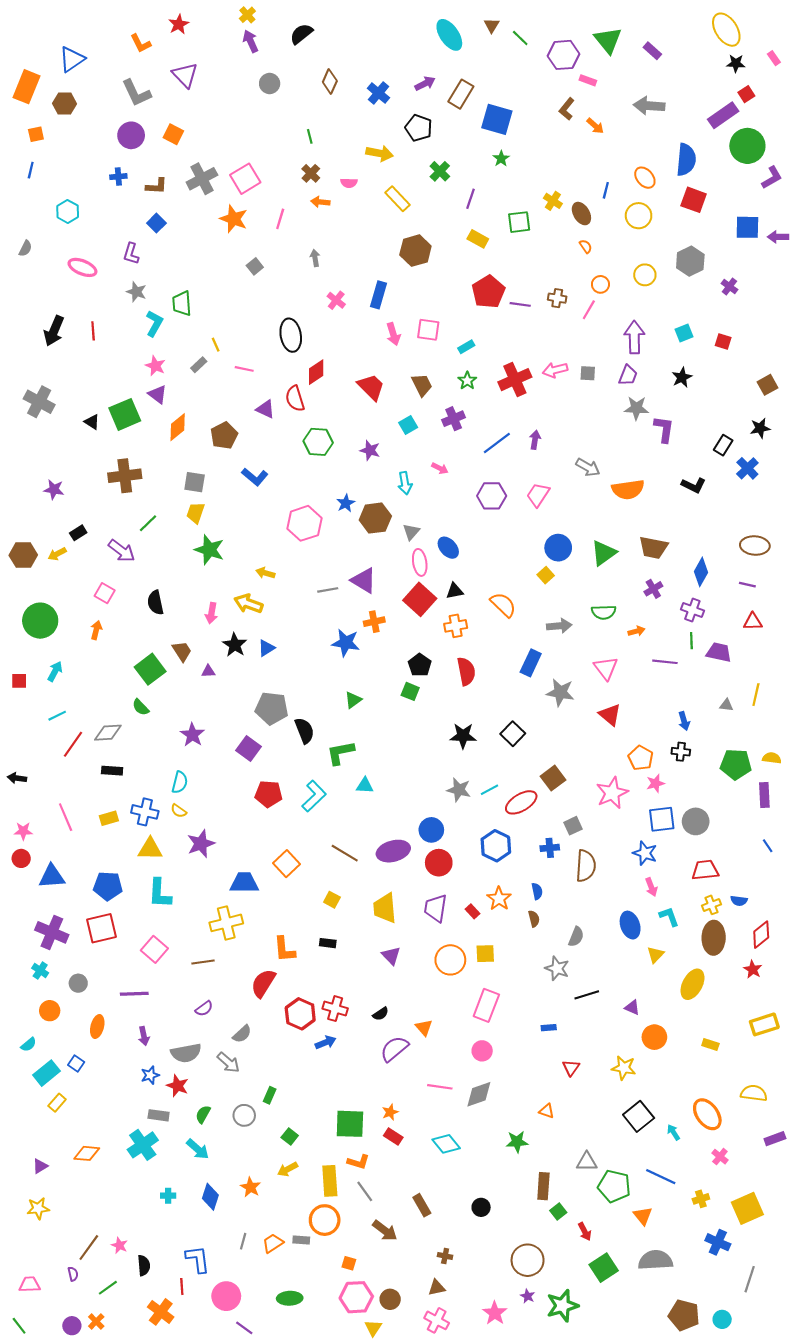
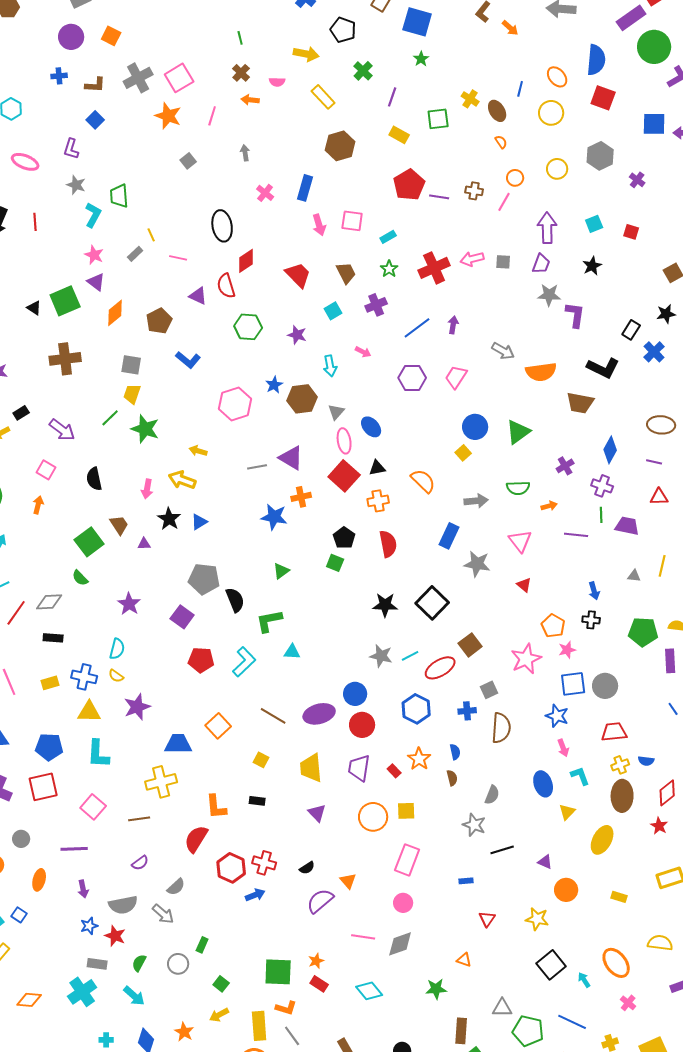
black L-shape: (694, 485) -> (603, 368), size x1.4
green line: (148, 523) -> (110, 418), moved
brown trapezoid: (653, 548) -> (580, 403), moved
red triangle: (610, 715) -> (524, 585), size x0.7
black square: (513, 734) -> (432, 603), size x1.4

